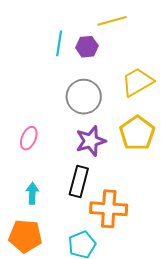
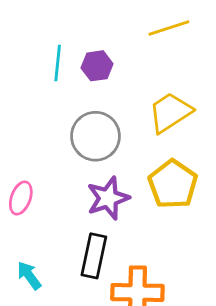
yellow line: (112, 21) -> (169, 28), moved
cyan arrow: (32, 193) -> (29, 275), turned -35

